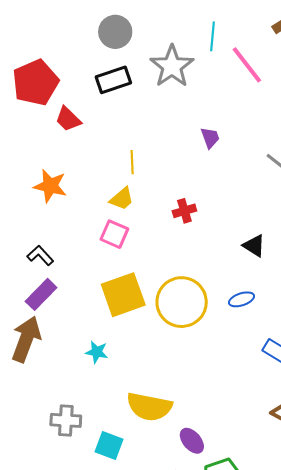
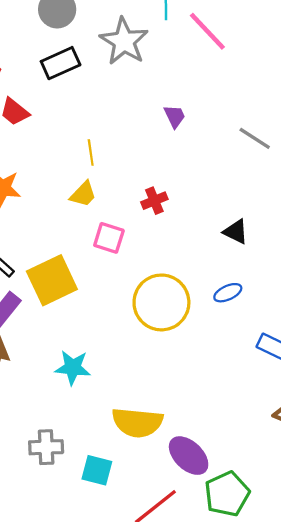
pink square: (114, 234) -> (109, 238), moved
yellow square: (123, 295) -> (52, 280), moved
cyan star: (97, 352) -> (73, 368), size x1.4
purple ellipse: (192, 441) -> (189, 456), size x1.4

